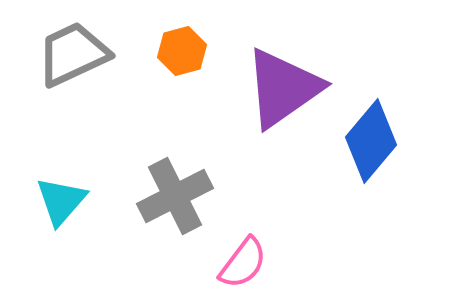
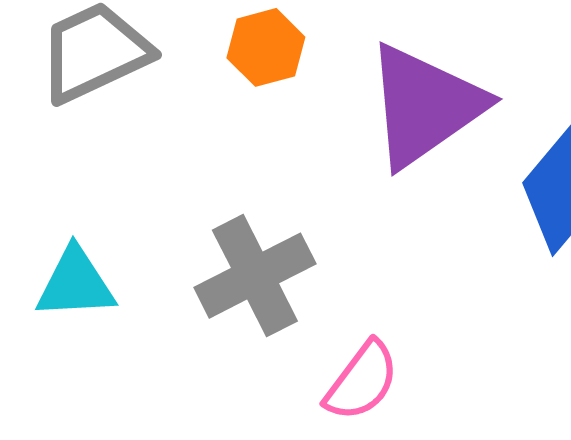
cyan triangle: (61, 201) -> (76, 283), turned 46

